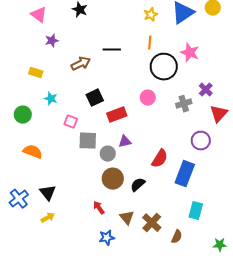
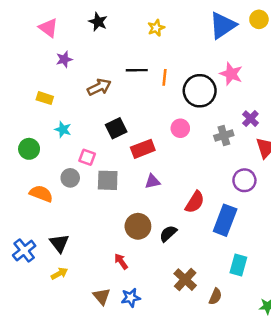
yellow star: (151, 15) -> (156, 28), moved
orange line: (150, 43) -> (165, 77), moved
gray circle: (108, 154) -> (70, 178), moved
brown triangle: (127, 218) -> (102, 296), moved

